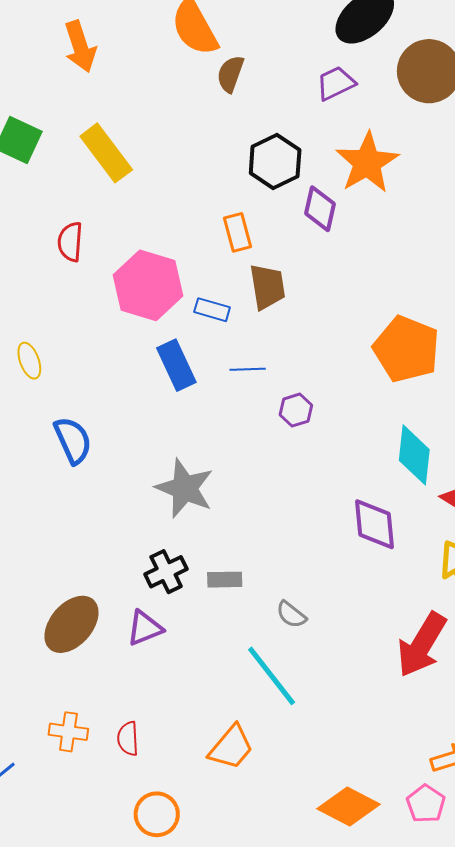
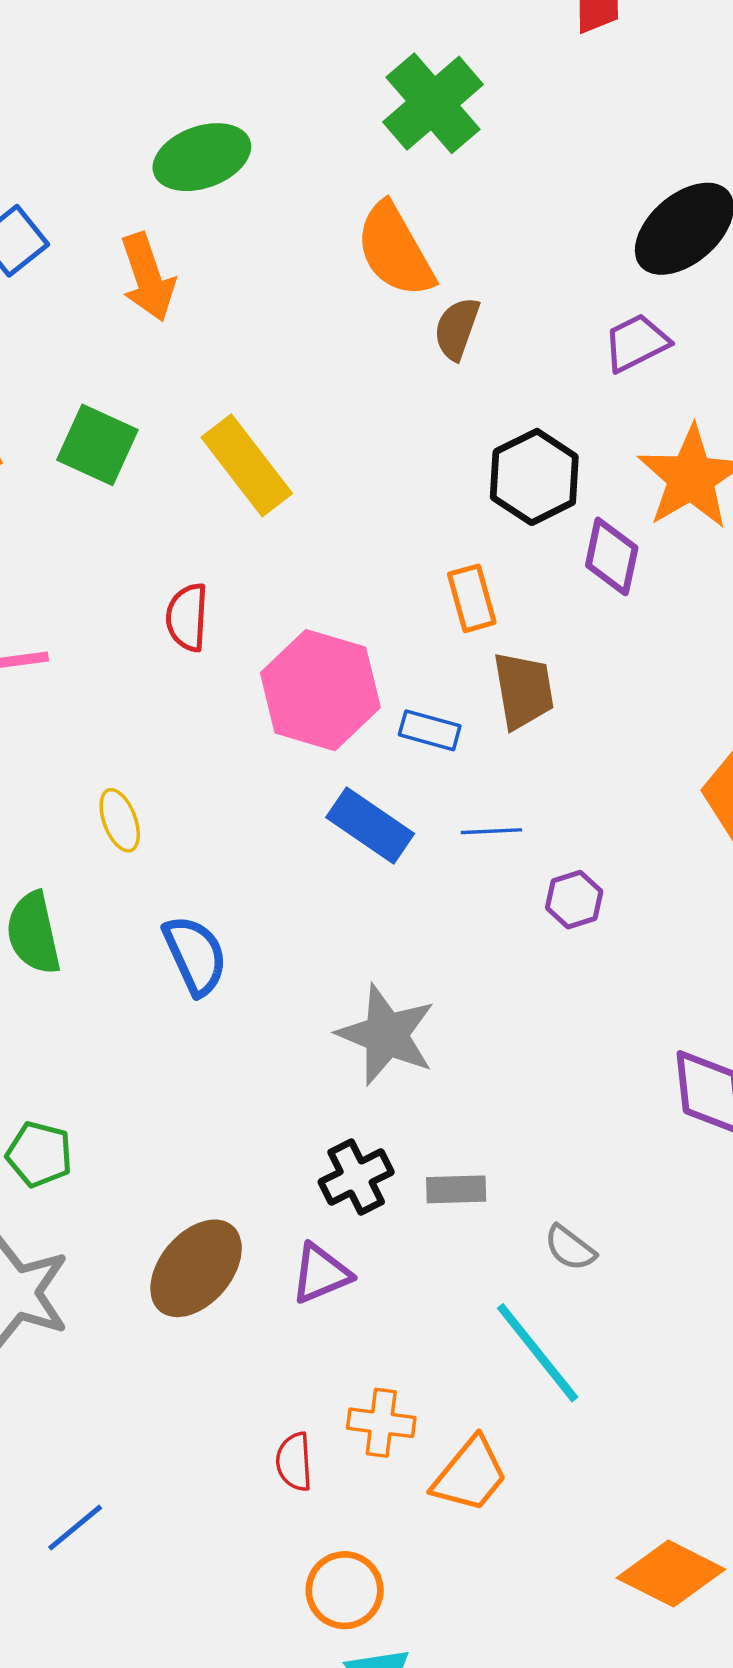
orange arrow: (80, 46) -> (148, 277), moved
blue rectangle: (176, 365) -> (370, 825), turned -30
orange cross: (68, 732) -> (381, 1423), moved

